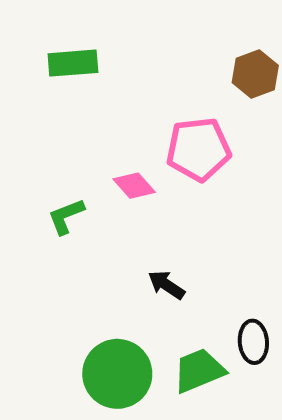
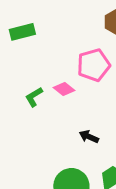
green L-shape: (66, 216) -> (34, 97), moved

